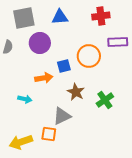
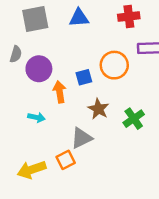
purple circle: (40, 43) -> (39, 69), moved
orange arrow: (44, 78) -> (60, 92), turned -90
orange square: (49, 134) -> (66, 160), turned -35

